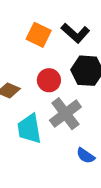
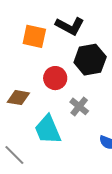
gray cross: (65, 114) -> (79, 106), size x0.6

